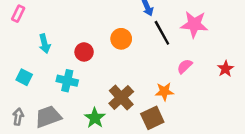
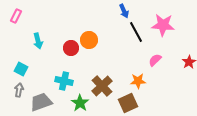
orange circle: (121, 39) -> (89, 40), moved
cyan cross: (67, 81) -> (64, 81), moved
gray arrow: (18, 117) -> (19, 90), moved

